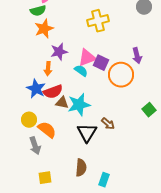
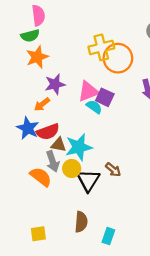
orange arrow: (48, 69) -> (42, 104), turned 48
cyan semicircle: (81, 71) -> (94, 107), moved
orange circle: (121, 75) -> (118, 58), moved
yellow circle: (29, 120) -> (72, 168), moved
gray arrow: (35, 146) -> (53, 161), moved

